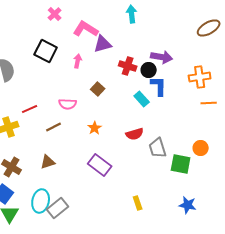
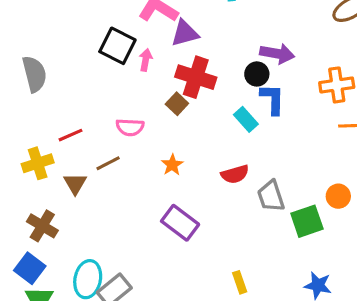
black square: (46, 51) -> (117, 46), moved
red cross: (128, 66) -> (196, 77), moved, size x1.4
brown triangle: (48, 162) -> (75, 184), moved, turned -42
green square: (181, 164) -> (307, 221), turned -30

